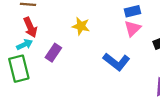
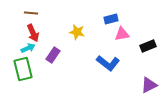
blue rectangle: (133, 11) -> (111, 19), moved
pink triangle: (133, 28) -> (122, 34), turned 35

